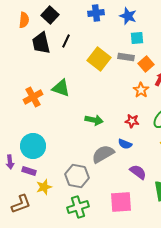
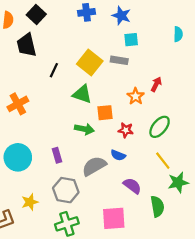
black line: (66, 41) -> (54, 70), moved
orange square: (146, 64) -> (105, 113), moved, turned 35
green triangle: (61, 88) -> (82, 94), moved
purple rectangle: (29, 171) -> (57, 155), moved, turned 56

